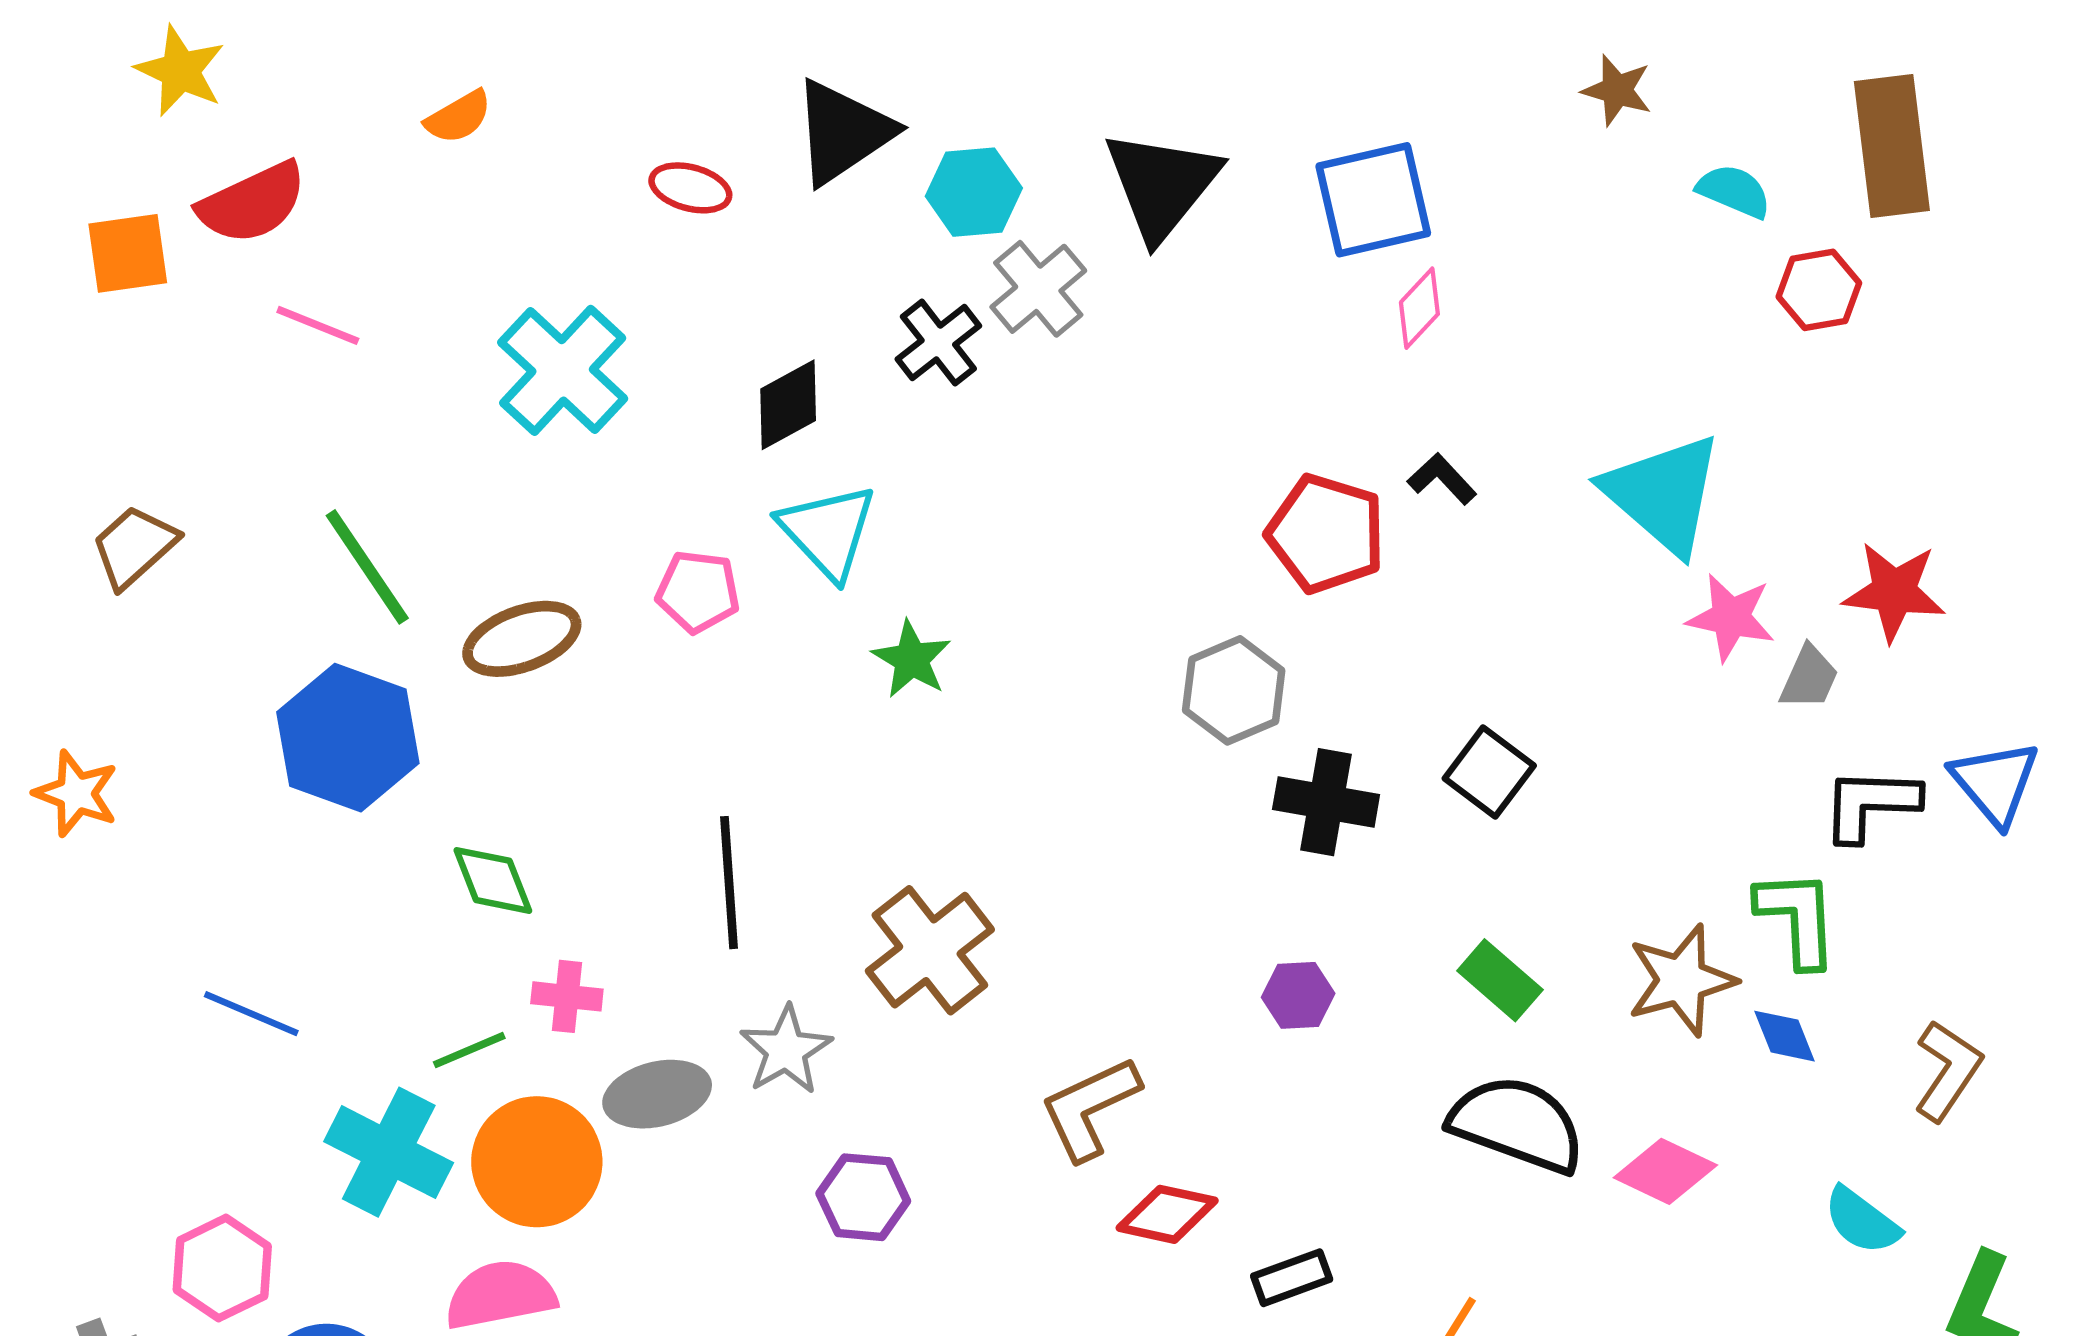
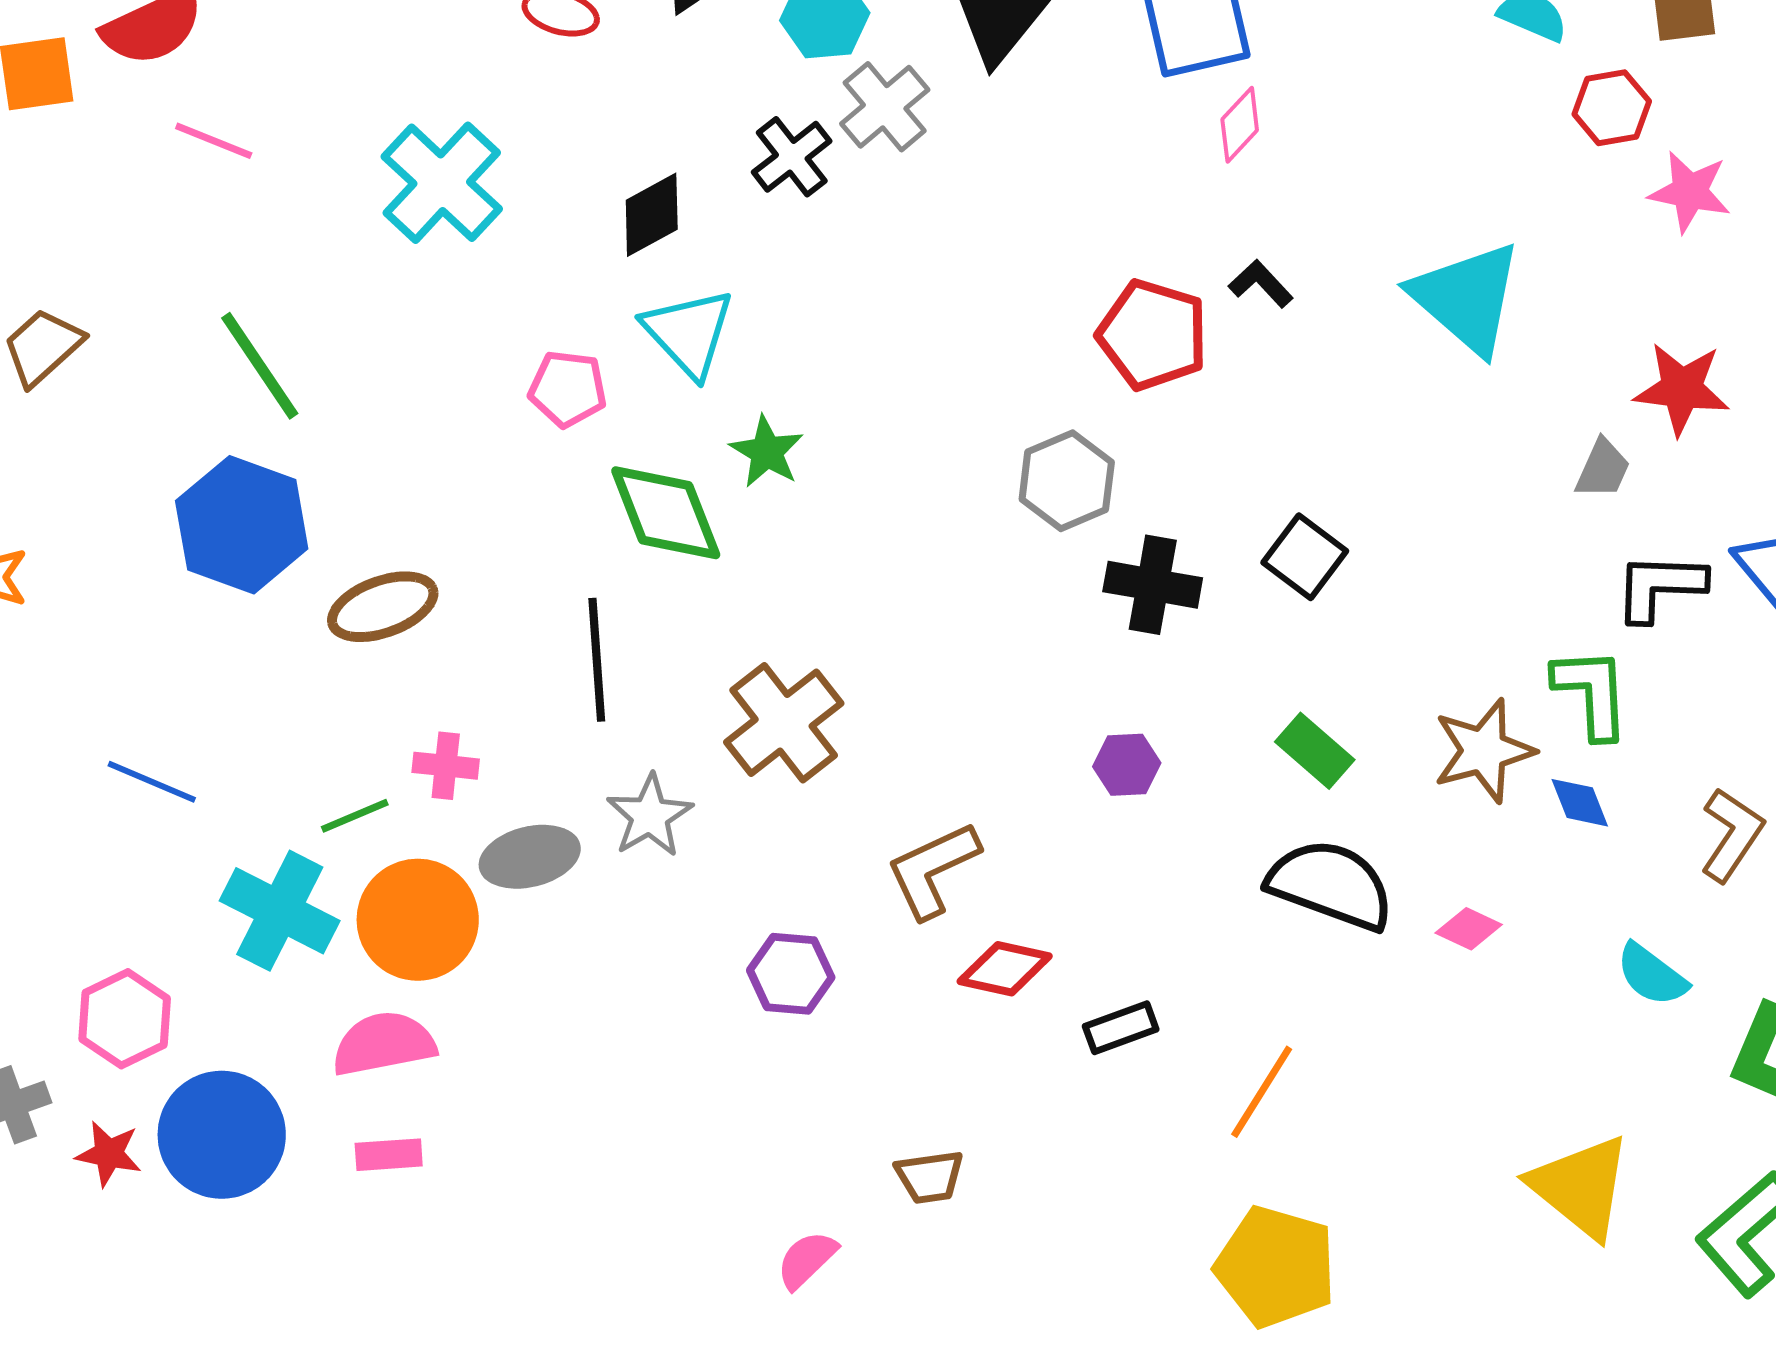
pink star: (1731, 617) -> (1690, 192), moved
brown ellipse: (522, 639) -> (383, 607), moved
green diamond: (493, 880) -> (666, 513), moved, size x1.5
pink diamond: (1665, 1171) -> (1469, 929), size x0.7
purple hexagon: (863, 1197) -> (791, 974), moved

